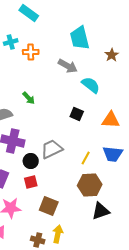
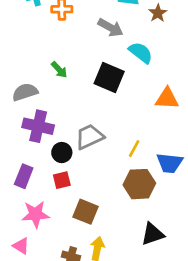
brown star: (112, 55) -> (158, 13), moved
black square: (77, 114) -> (109, 78), moved, size x1.6
blue trapezoid: (113, 154) -> (170, 163), moved
black triangle: (101, 211) -> (153, 234), moved

